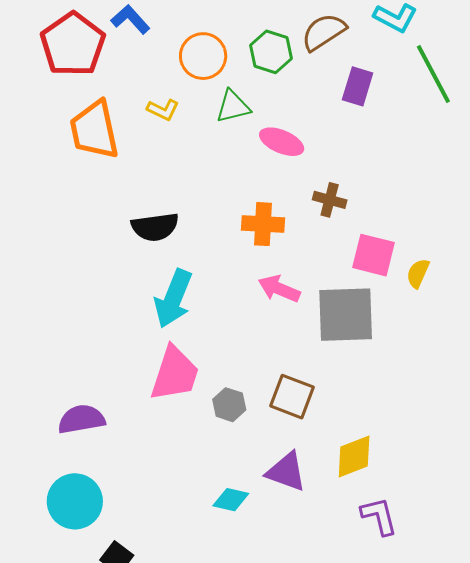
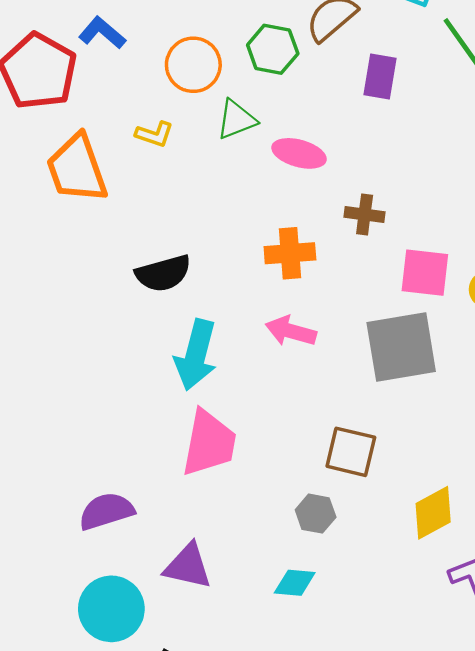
pink arrow: (279, 289) -> (291, 331), moved
gray hexagon: (229, 405) -> (316, 514), moved
purple triangle: (286, 472) -> (188, 566), moved

